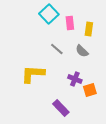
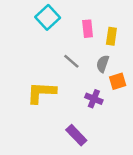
cyan square: (49, 14) -> (48, 17), moved
gray semicircle: (82, 51) -> (103, 64), turned 64
orange square: (90, 90) -> (118, 81), moved

